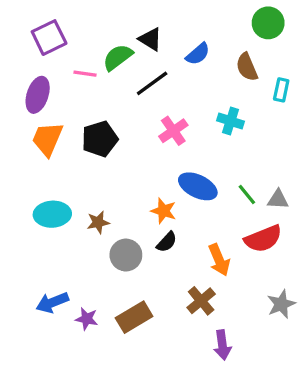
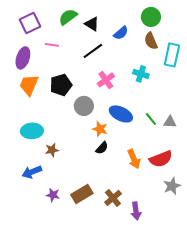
green circle: (268, 23) -> (151, 17), moved
green semicircle: (118, 57) -> (68, 17), moved
cyan rectangle: (281, 90) -> (172, 55), size x1.6
brown star: (98, 222) -> (52, 150), moved
red semicircle: (263, 239) -> (161, 159), moved
gray circle: (126, 255) -> (84, 106), moved
brown cross: (201, 301) -> (113, 198), moved
blue arrow: (52, 302) -> (32, 172), moved

